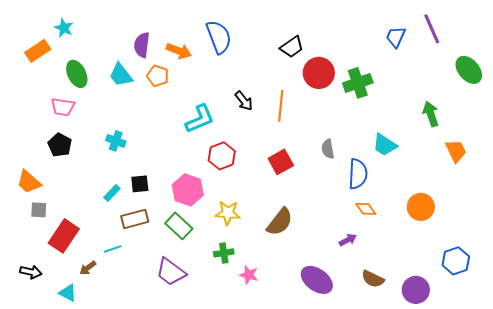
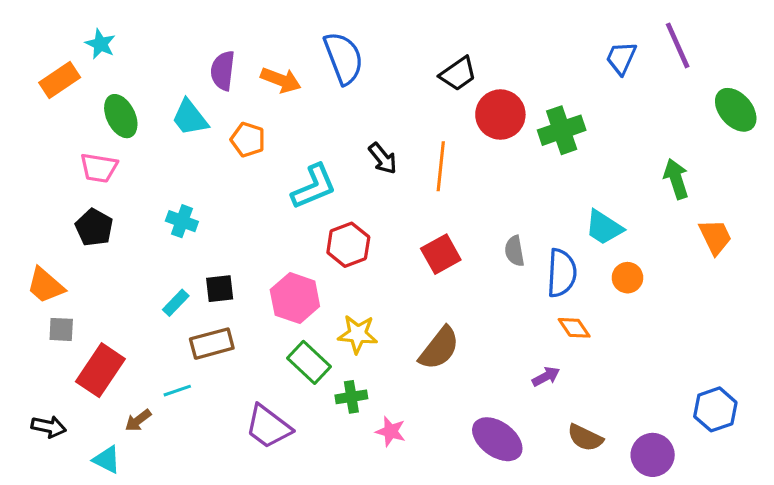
orange pentagon: (158, 76) -> (248, 140), moved
gray semicircle: (328, 149) -> (515, 251), moved
orange circle: (421, 207) -> (627, 278), moved, size x0.7
green rectangle: (179, 226) -> (309, 362), moved

